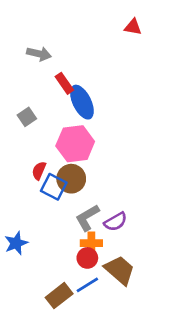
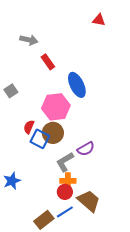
blue ellipse: (82, 102) -> (77, 85), moved
gray square: (27, 117) -> (11, 91), moved
purple semicircle: (116, 222) -> (86, 149), moved

